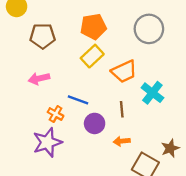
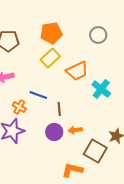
gray circle: (149, 29) -> (98, 35), size x0.7
brown line: (122, 109) -> (59, 109), moved
purple circle: (95, 123) -> (54, 132), moved

